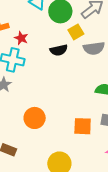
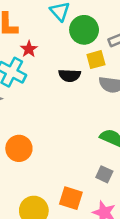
orange square: (83, 126) -> (71, 198), moved

